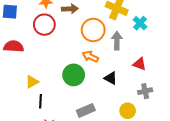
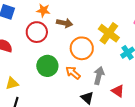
gray arrow: (117, 41) -> (99, 76), moved
green circle: (74, 75) -> (47, 66), moved

